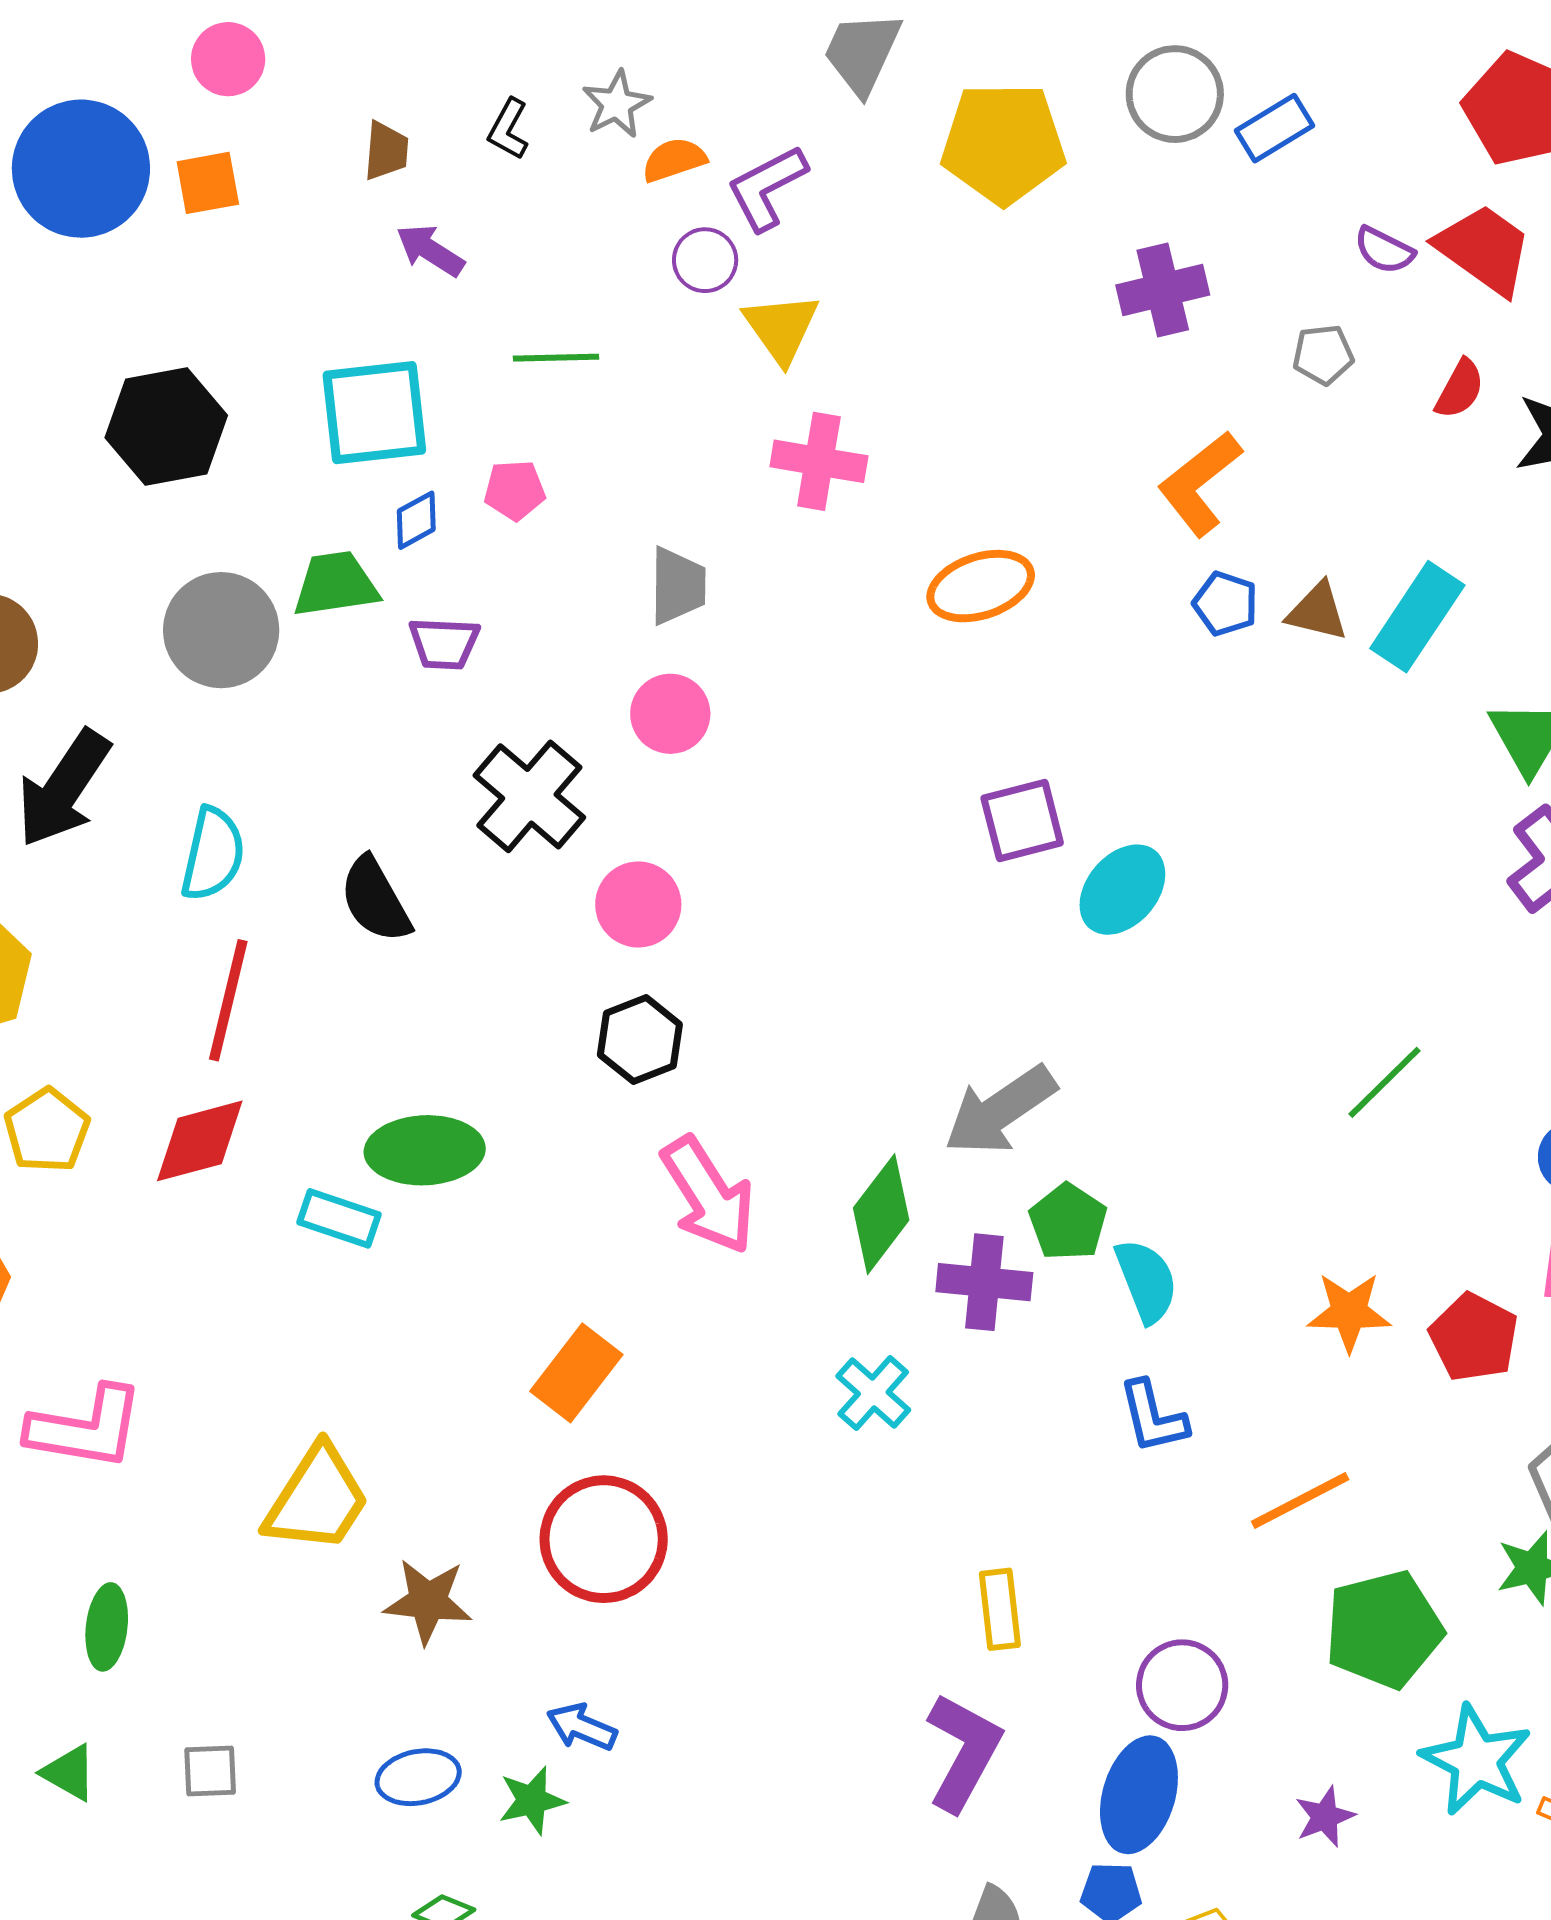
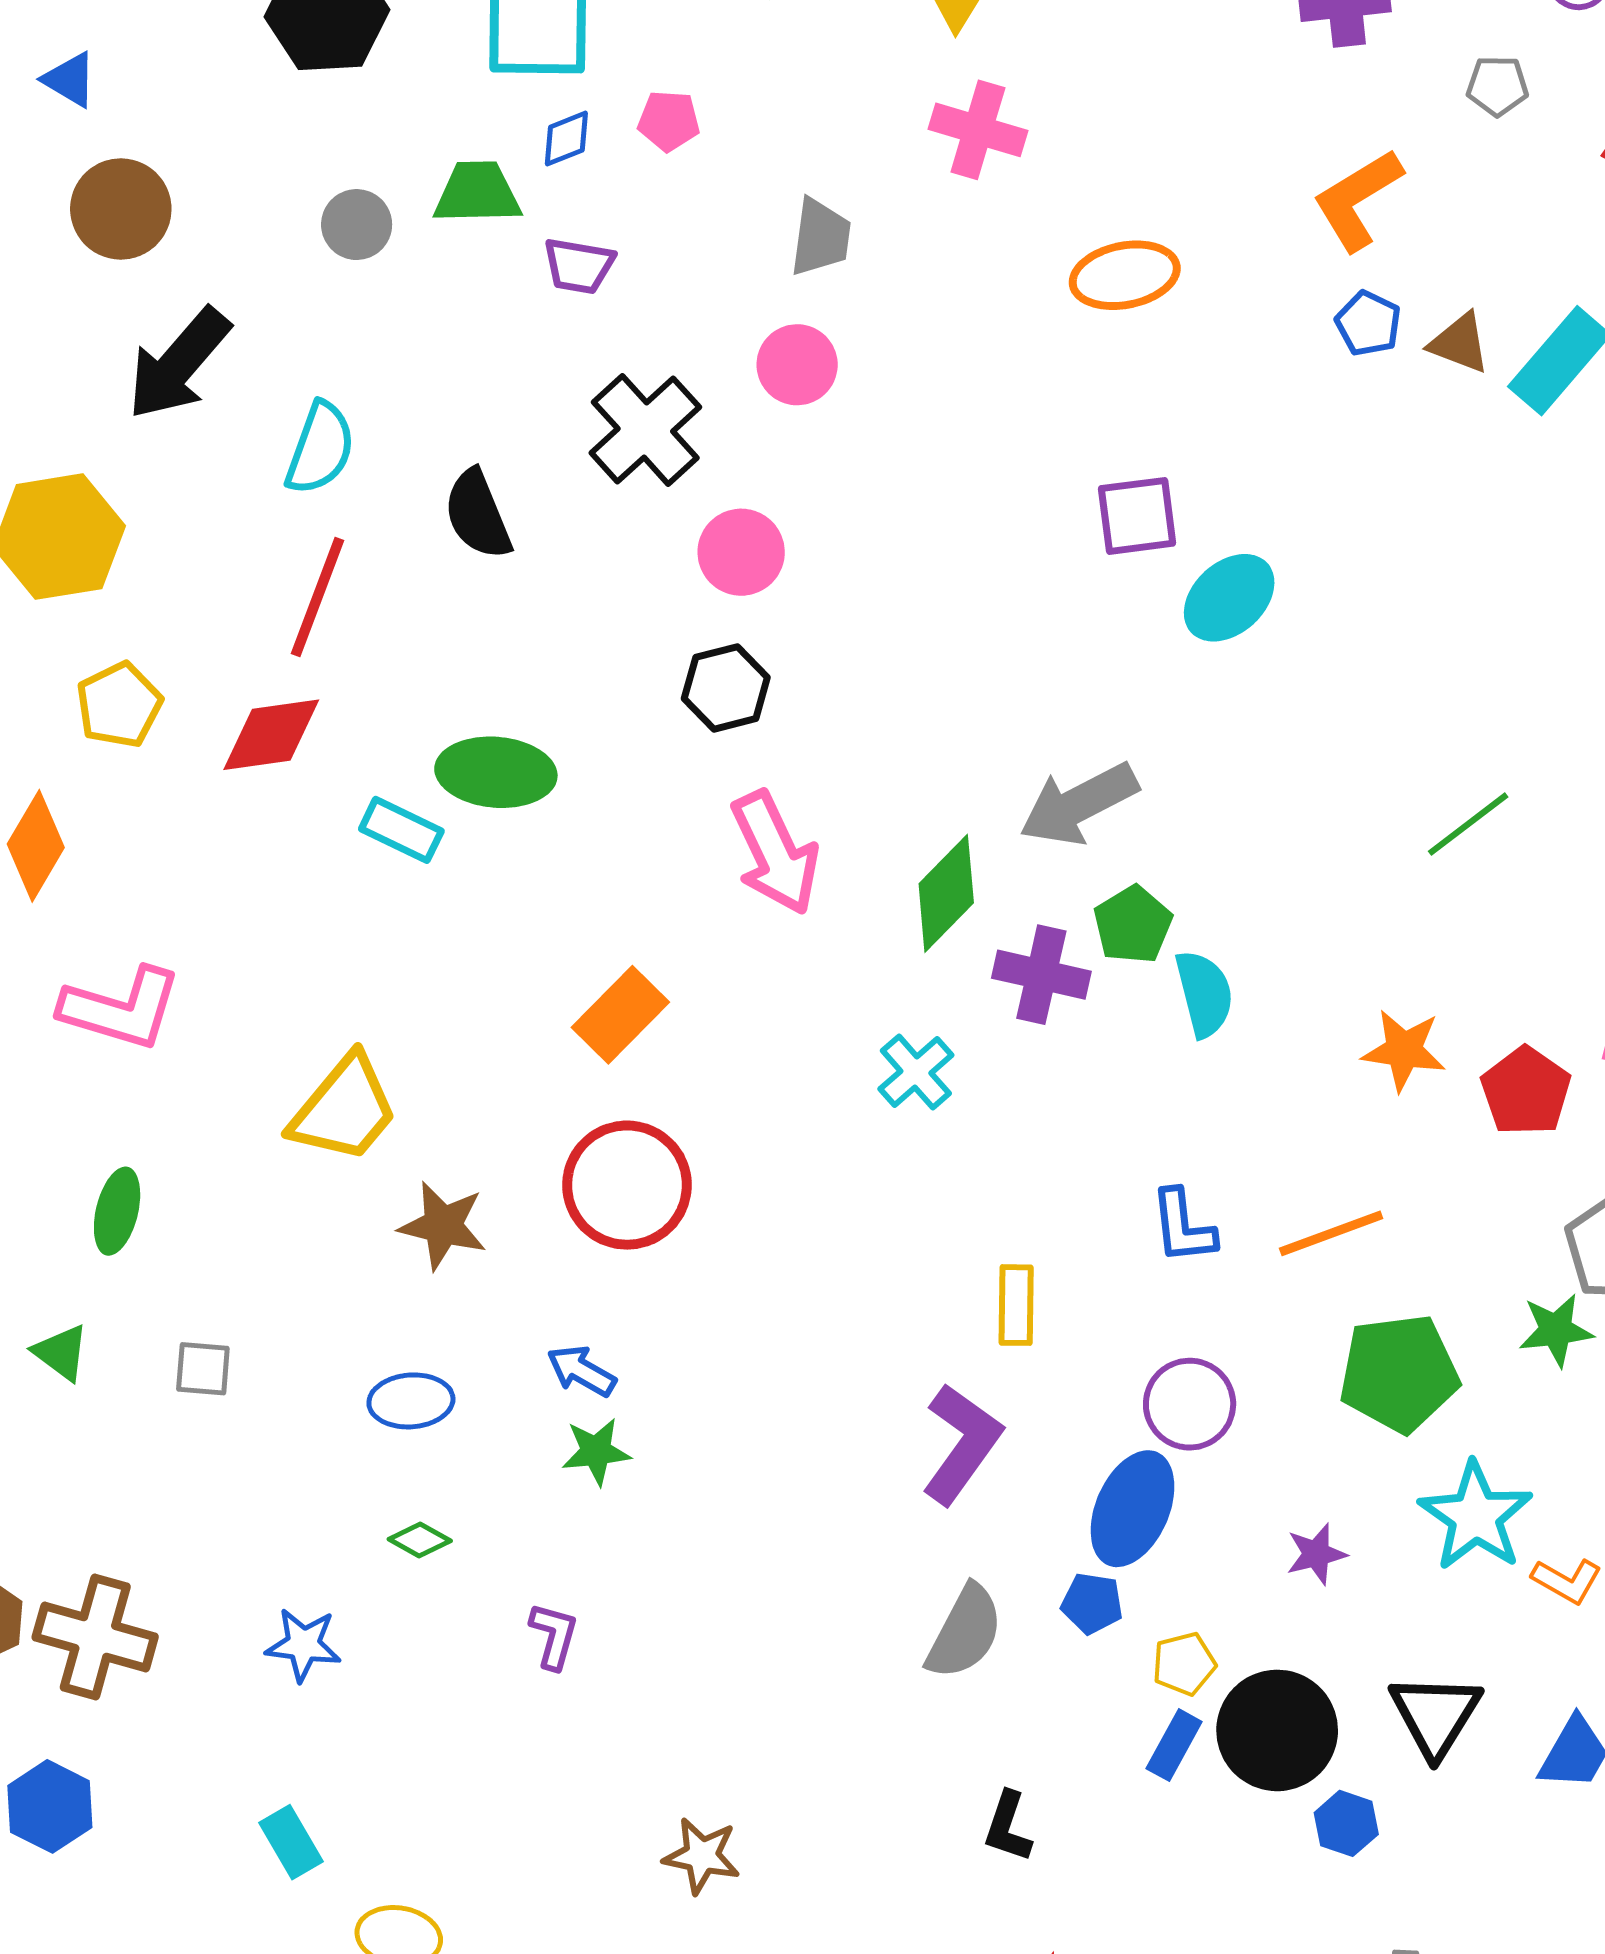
gray circle: (221, 630) -> (357, 225), size x0.6
blue L-shape: (1153, 1417) -> (1183, 1227), moved
green star: (532, 1800) -> (596, 1451), moved

